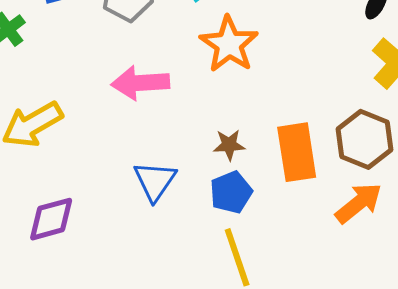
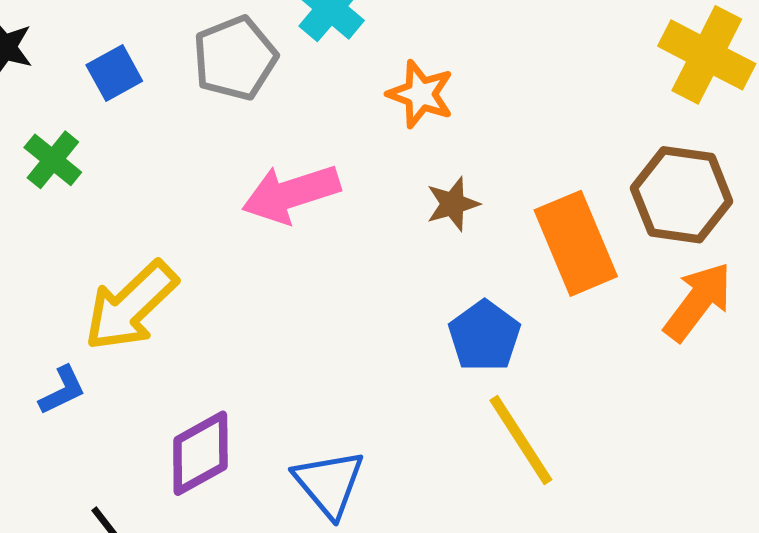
orange star: (229, 44) -> (421, 94), size x0.7
brown star: (229, 145) -> (453, 204), moved
blue triangle: (155, 181) -> (329, 483), moved

